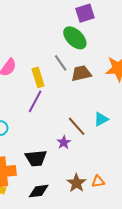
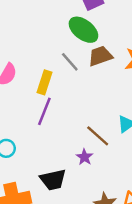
brown trapezoid: (81, 73) -> (100, 56), moved
yellow rectangle: (38, 77) -> (45, 82), turned 42

